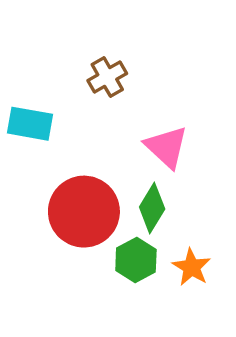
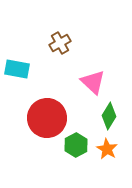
green diamond: (152, 208) -> (109, 116), moved

